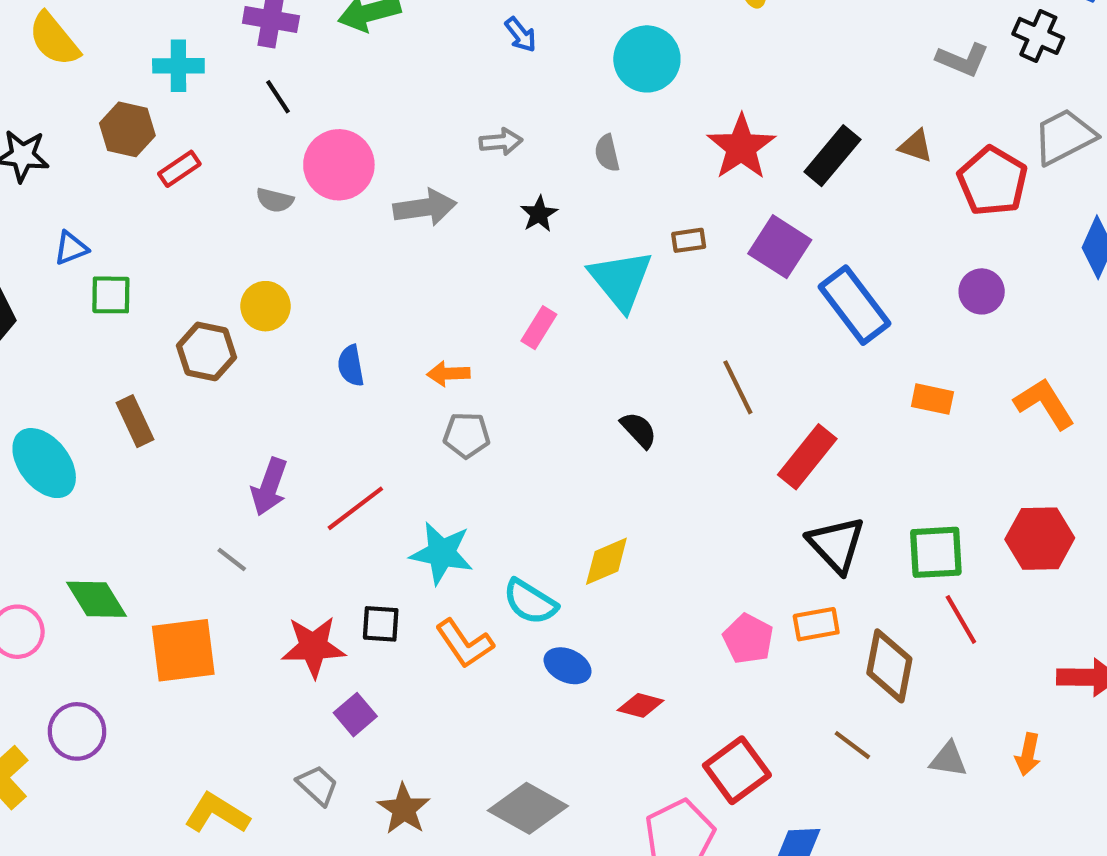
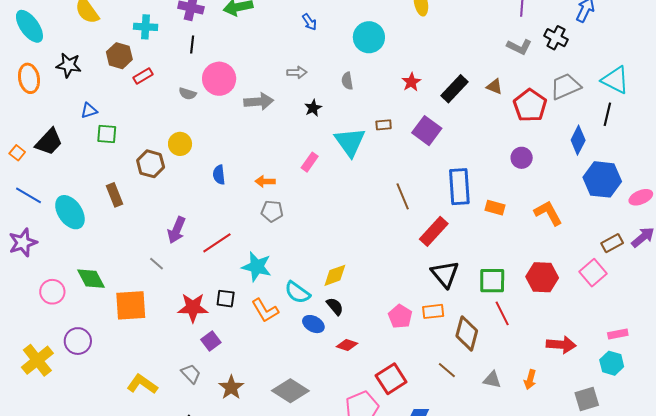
black line: (278, 97) -> (192, 44), turned 36
red star: (741, 147) -> (411, 82), size x0.6
blue rectangle: (854, 305) -> (459, 187), moved, turned 30
black semicircle: (639, 430) -> (335, 306), moved

